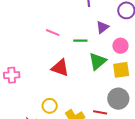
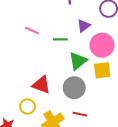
pink circle: (120, 46) -> (102, 45), size x1.5
red triangle: (60, 68) -> (41, 85), moved
gray circle: (118, 99) -> (74, 88), moved

